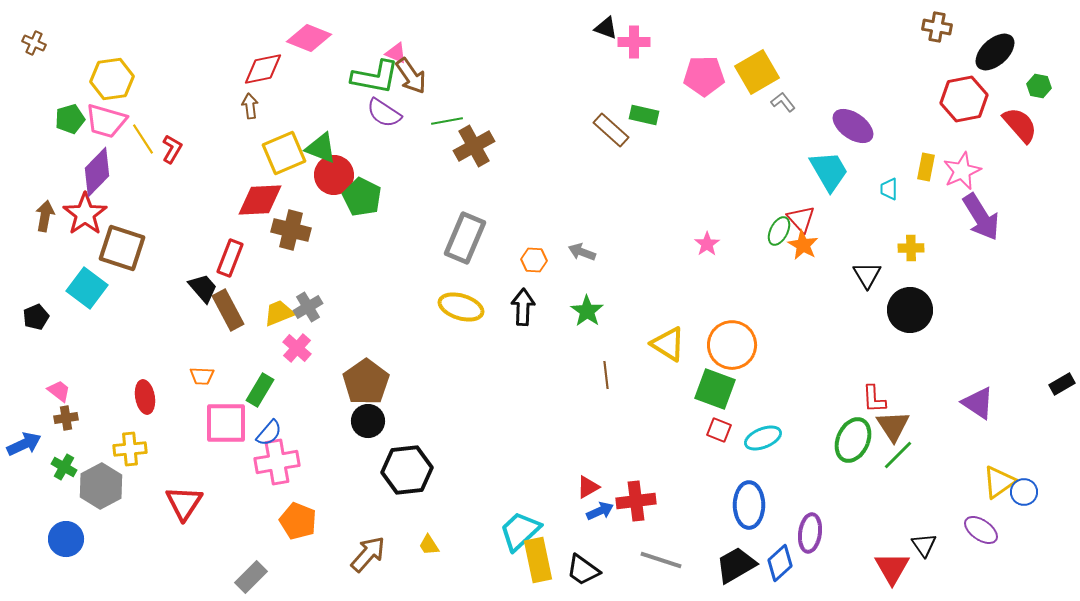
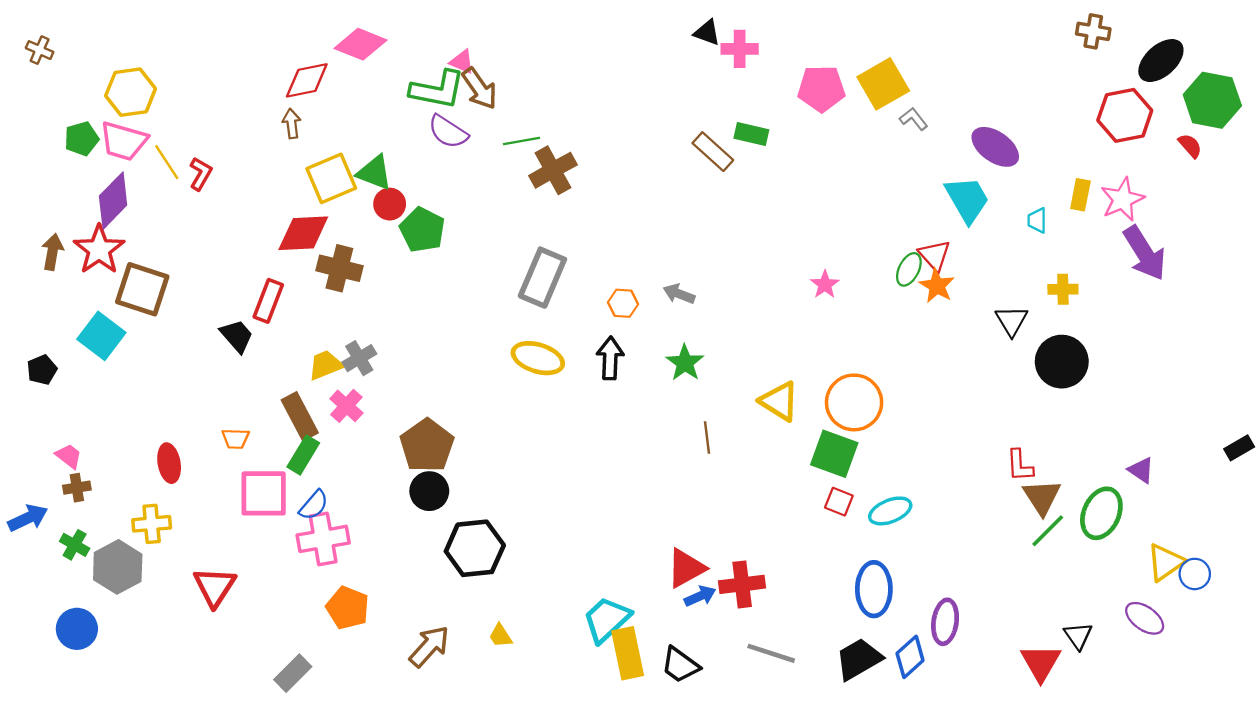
green hexagon: (1039, 86) -> (1212, 100), size x2.0
red semicircle: (1020, 125) -> (1190, 146), size x0.6
red circle: (334, 175) -> (390, 204), size x0.7
brown rectangle: (228, 310) -> (300, 416), moved
purple triangle: (978, 403) -> (1141, 470), size x0.7
green ellipse: (853, 440) -> (1101, 513), moved
red triangle: (588, 487) -> (686, 568), size x1.5

